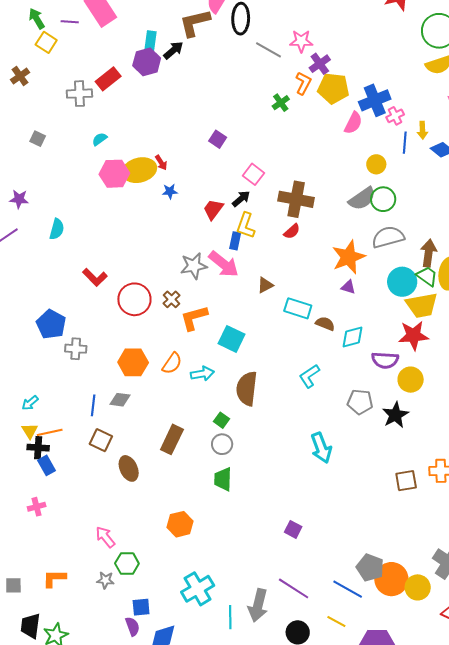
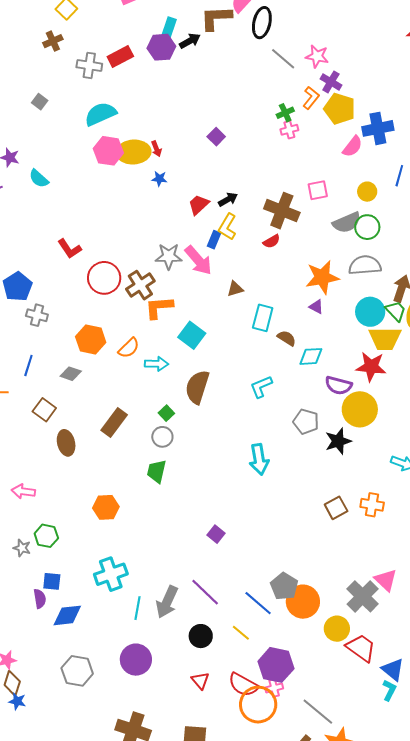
purple cross: (320, 64) -> (331, 82), turned -35
brown cross: (20, 76) -> (53, 41), moved
pink cross: (395, 116) -> (289, 130), moved
cyan semicircle: (100, 139) -> (100, 114), size x2.0
pink square: (253, 174) -> (318, 190), moved, turned 30
cyan semicircle: (57, 229) -> (39, 179), moved, turned 105
brown cross: (172, 299) -> (140, 285), size x1.6
cyan rectangle: (298, 308) -> (263, 318), turned 76
yellow circle: (411, 380) -> (360, 409), size x1.4
blue line: (93, 405) -> (28, 365), moved
brown square: (406, 481) -> (336, 508), turned -30
pink arrow: (105, 537) -> (23, 491), moved, turned -55
yellow circle: (418, 587) -> (337, 629), moved

